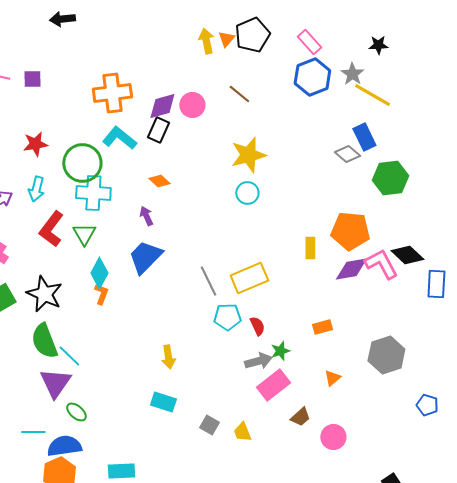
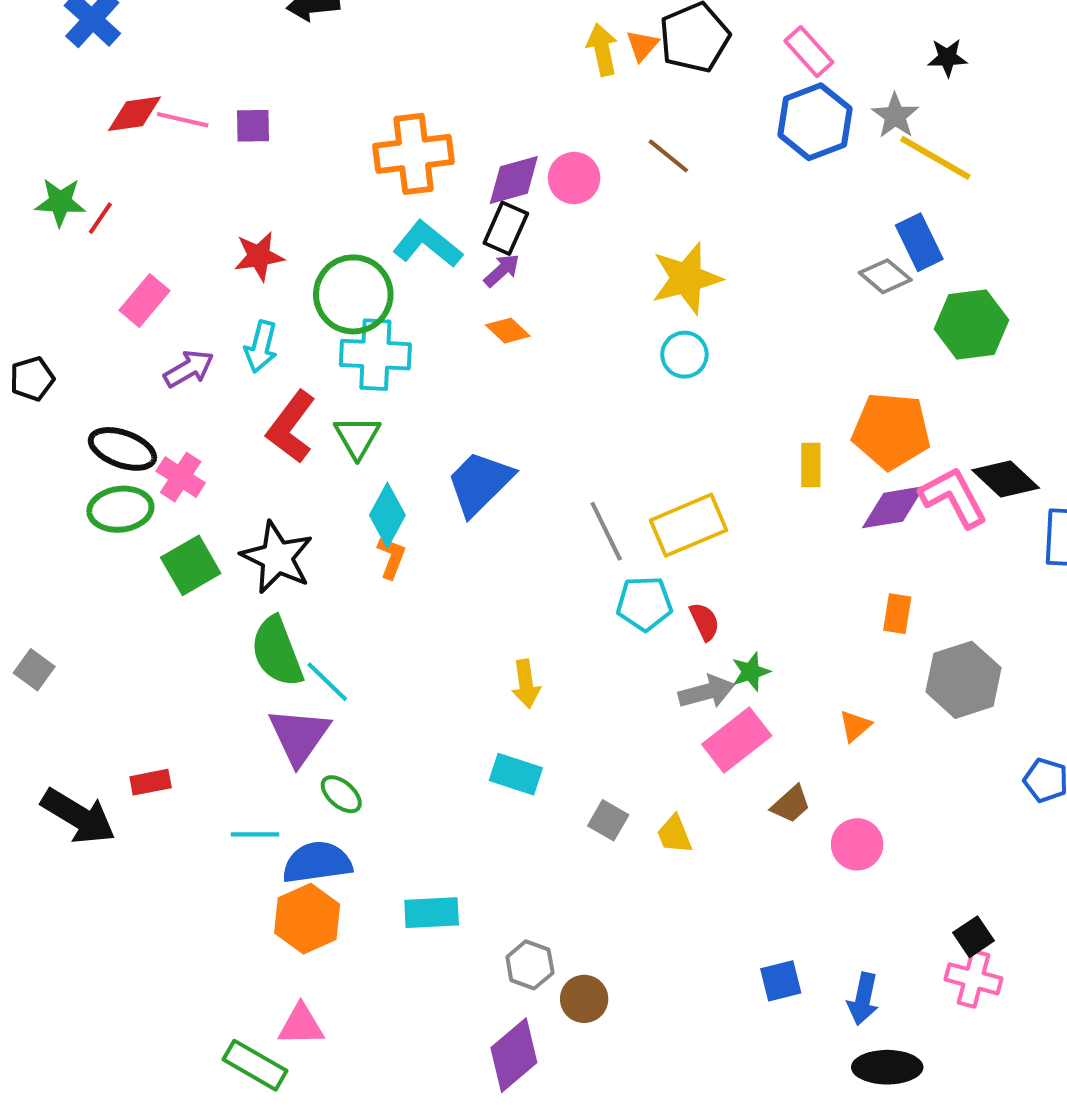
purple arrow: (146, 216) -> (502, 270), moved, turned 72
orange rectangle: (322, 327) -> (897, 614), moved, turned -66

